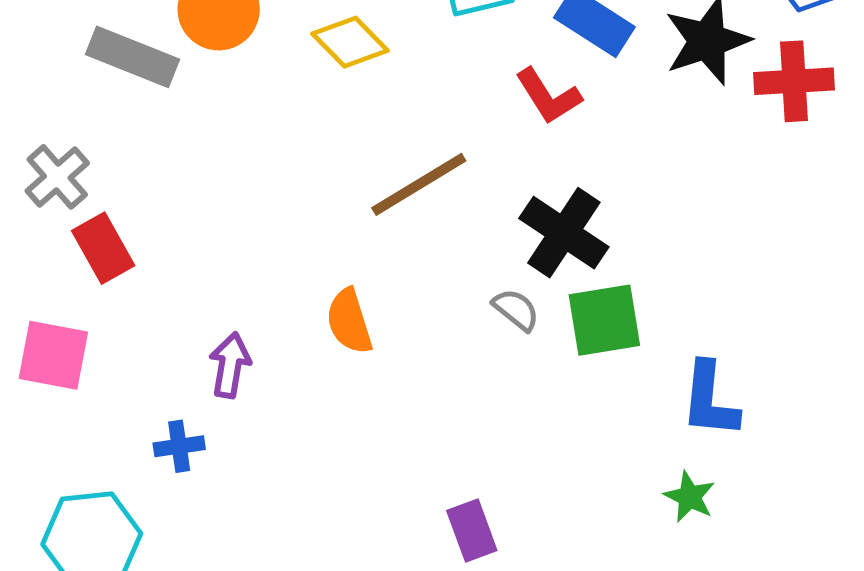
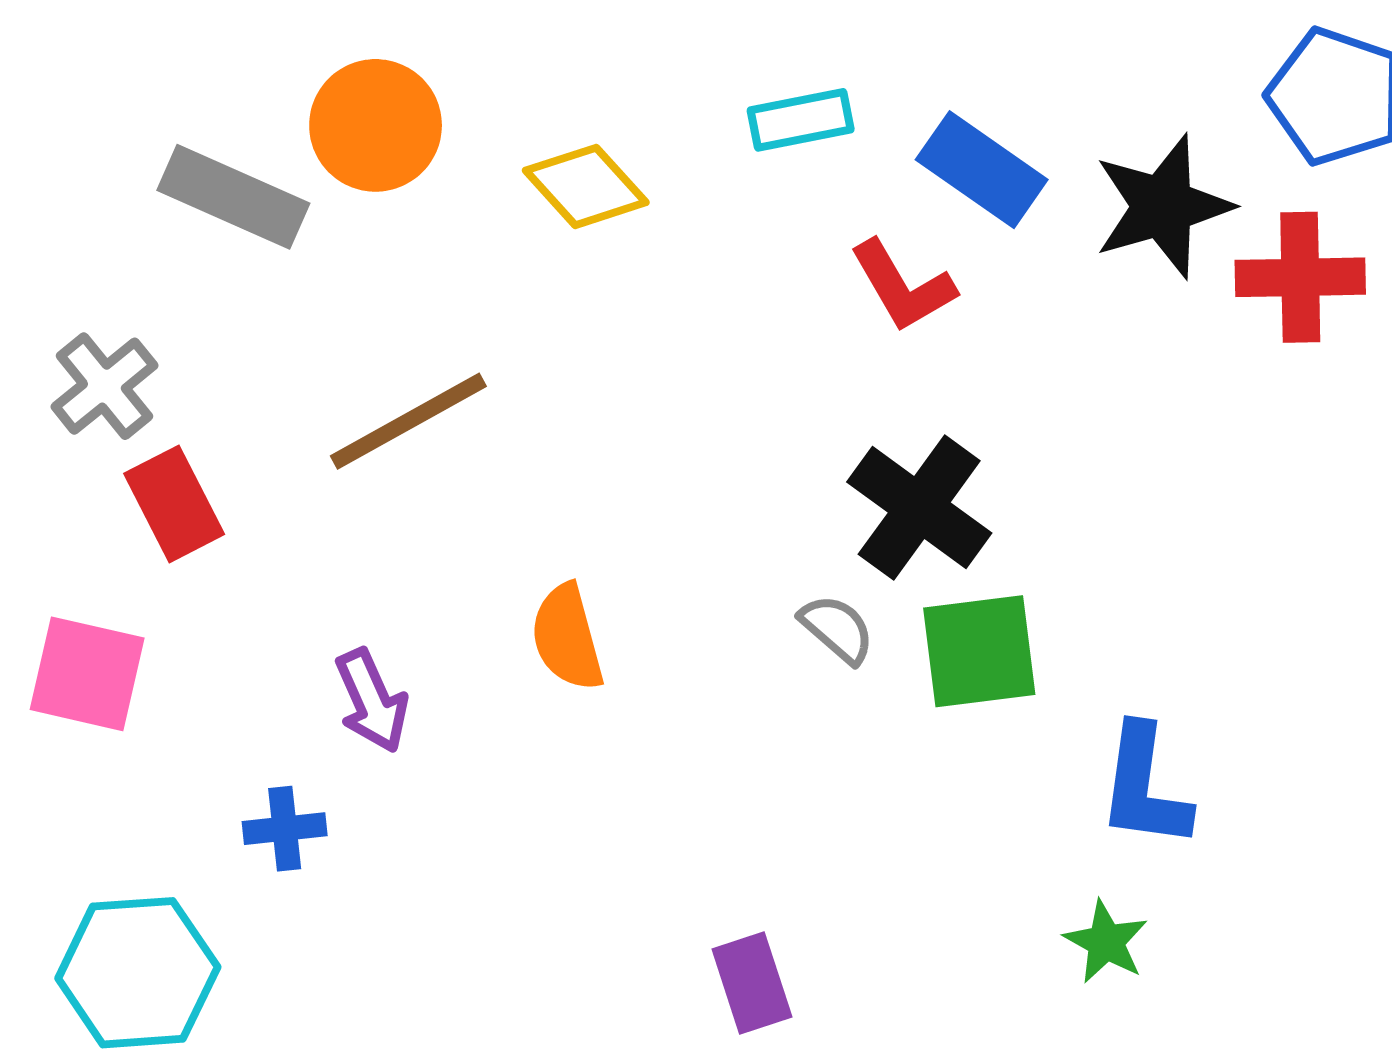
brown line: (419, 184) -> (408, 421), moved
purple arrow: (230, 365) -> (372, 701), turned 144

